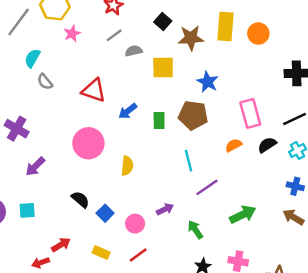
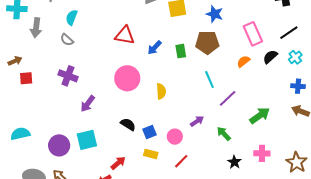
gray semicircle: (45, 82) -> (67, 40), moved
cyan square: (27, 210) -> (87, 140), size x1.5
blue square: (105, 213) -> (149, 132), turned 32
yellow rectangle: (101, 253) -> (151, 154), moved

